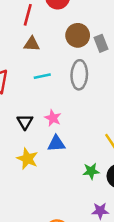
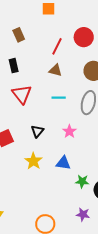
pink star: (53, 118) -> (69, 131), moved
blue triangle: (56, 144) -> (63, 163), moved

